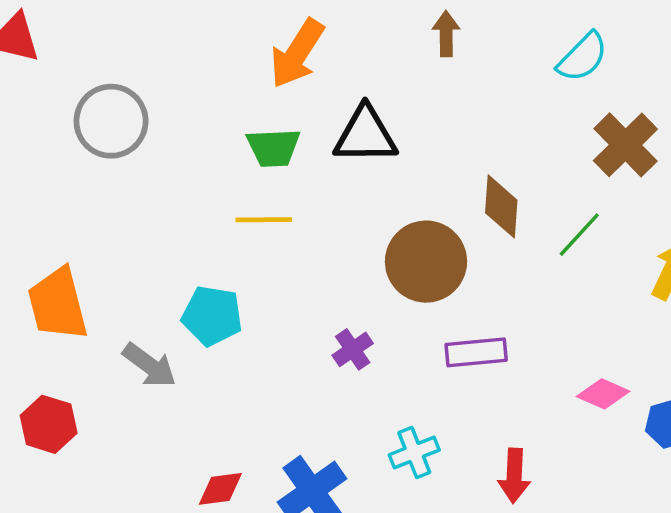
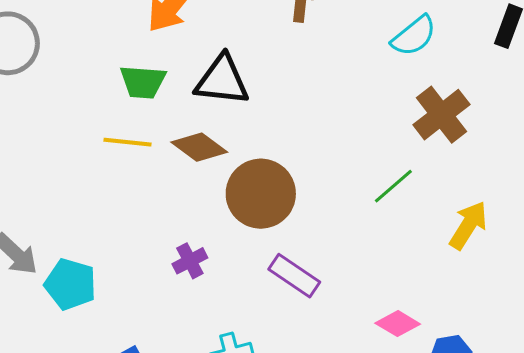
brown diamond: (501, 206) -> (199, 147), moved, turned -64
cyan pentagon: (212, 316) -> (70, 284), moved
purple rectangle: (476, 352) -> (294, 276), turned 33

